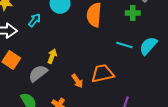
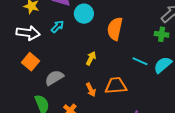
green cross: (133, 13) -> (162, 34), moved
yellow arrow: (52, 56) -> (91, 58), moved

